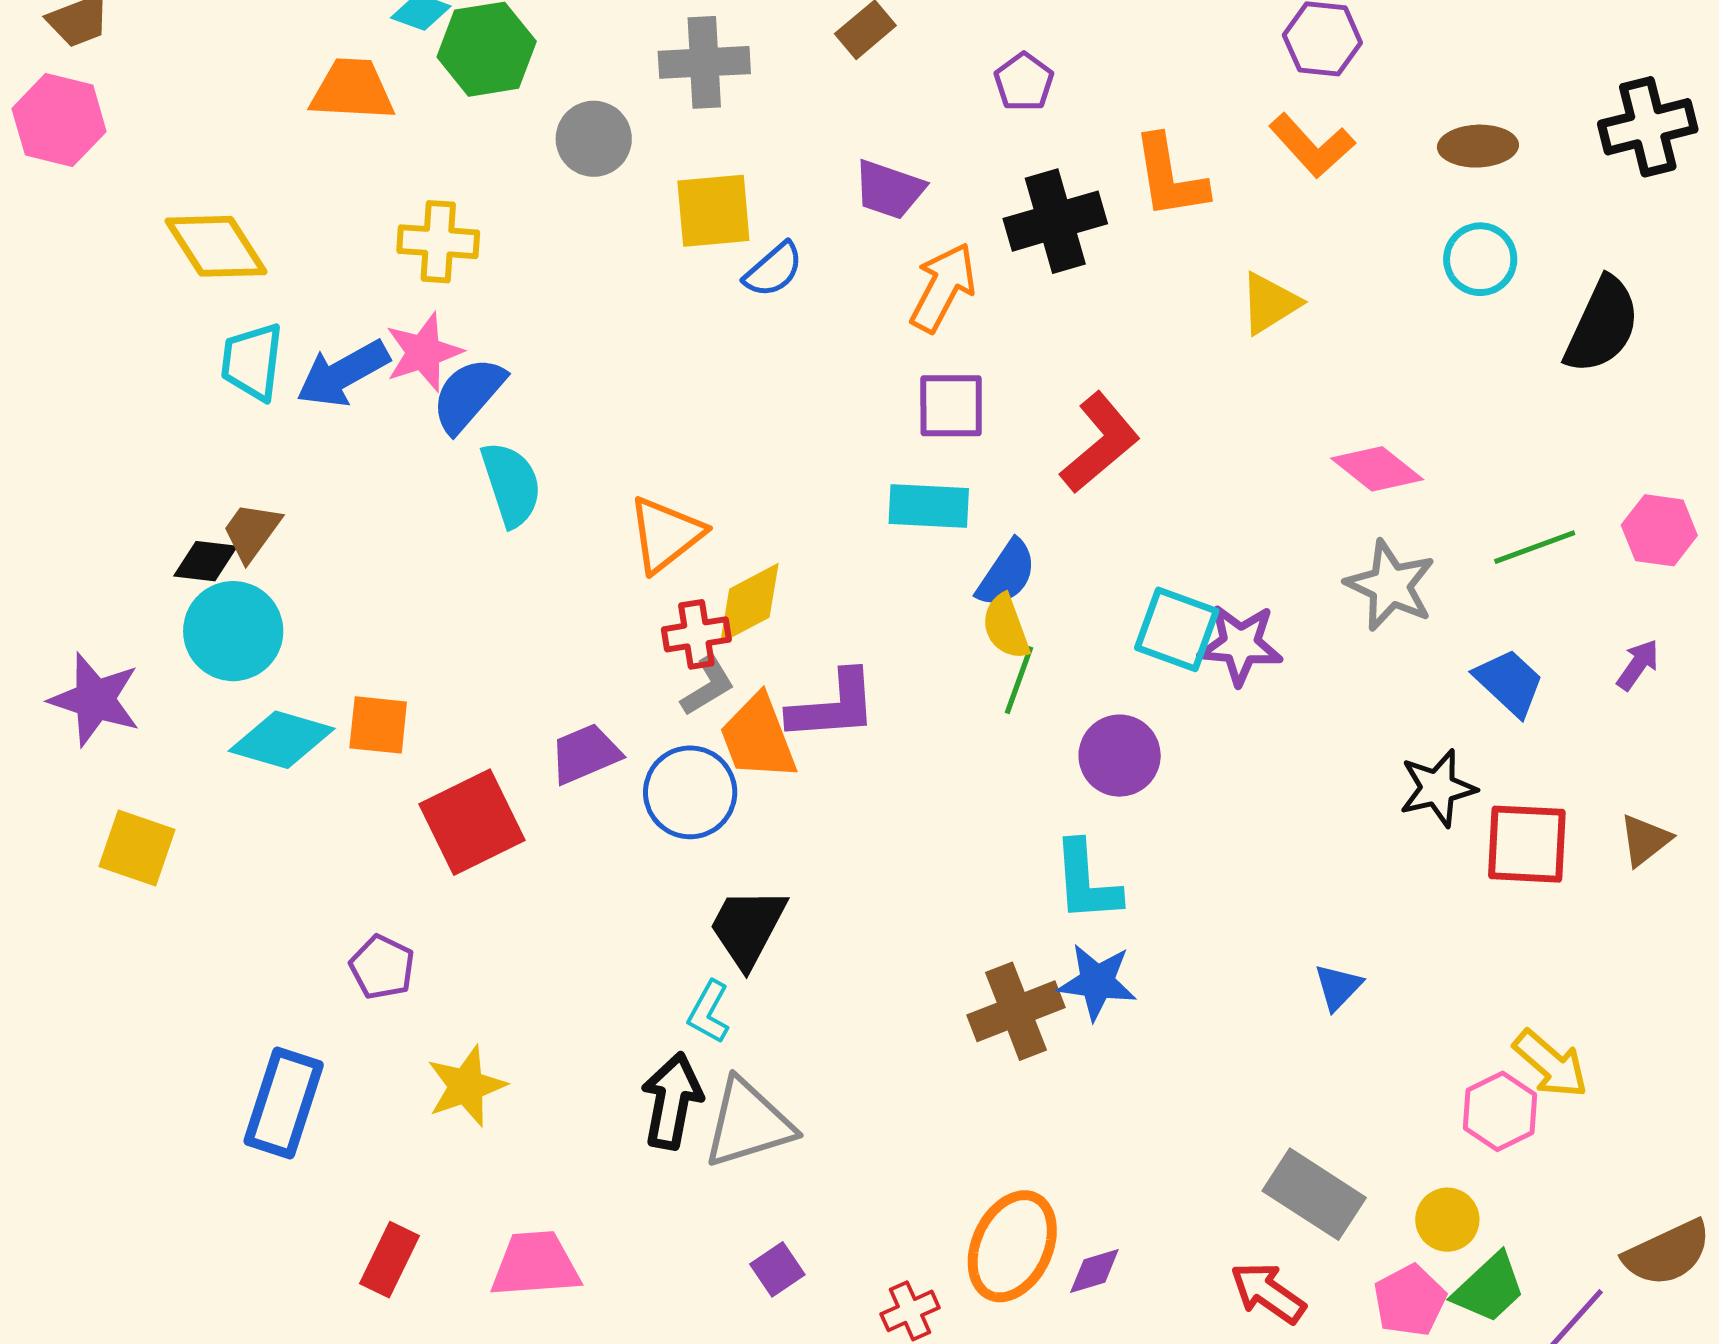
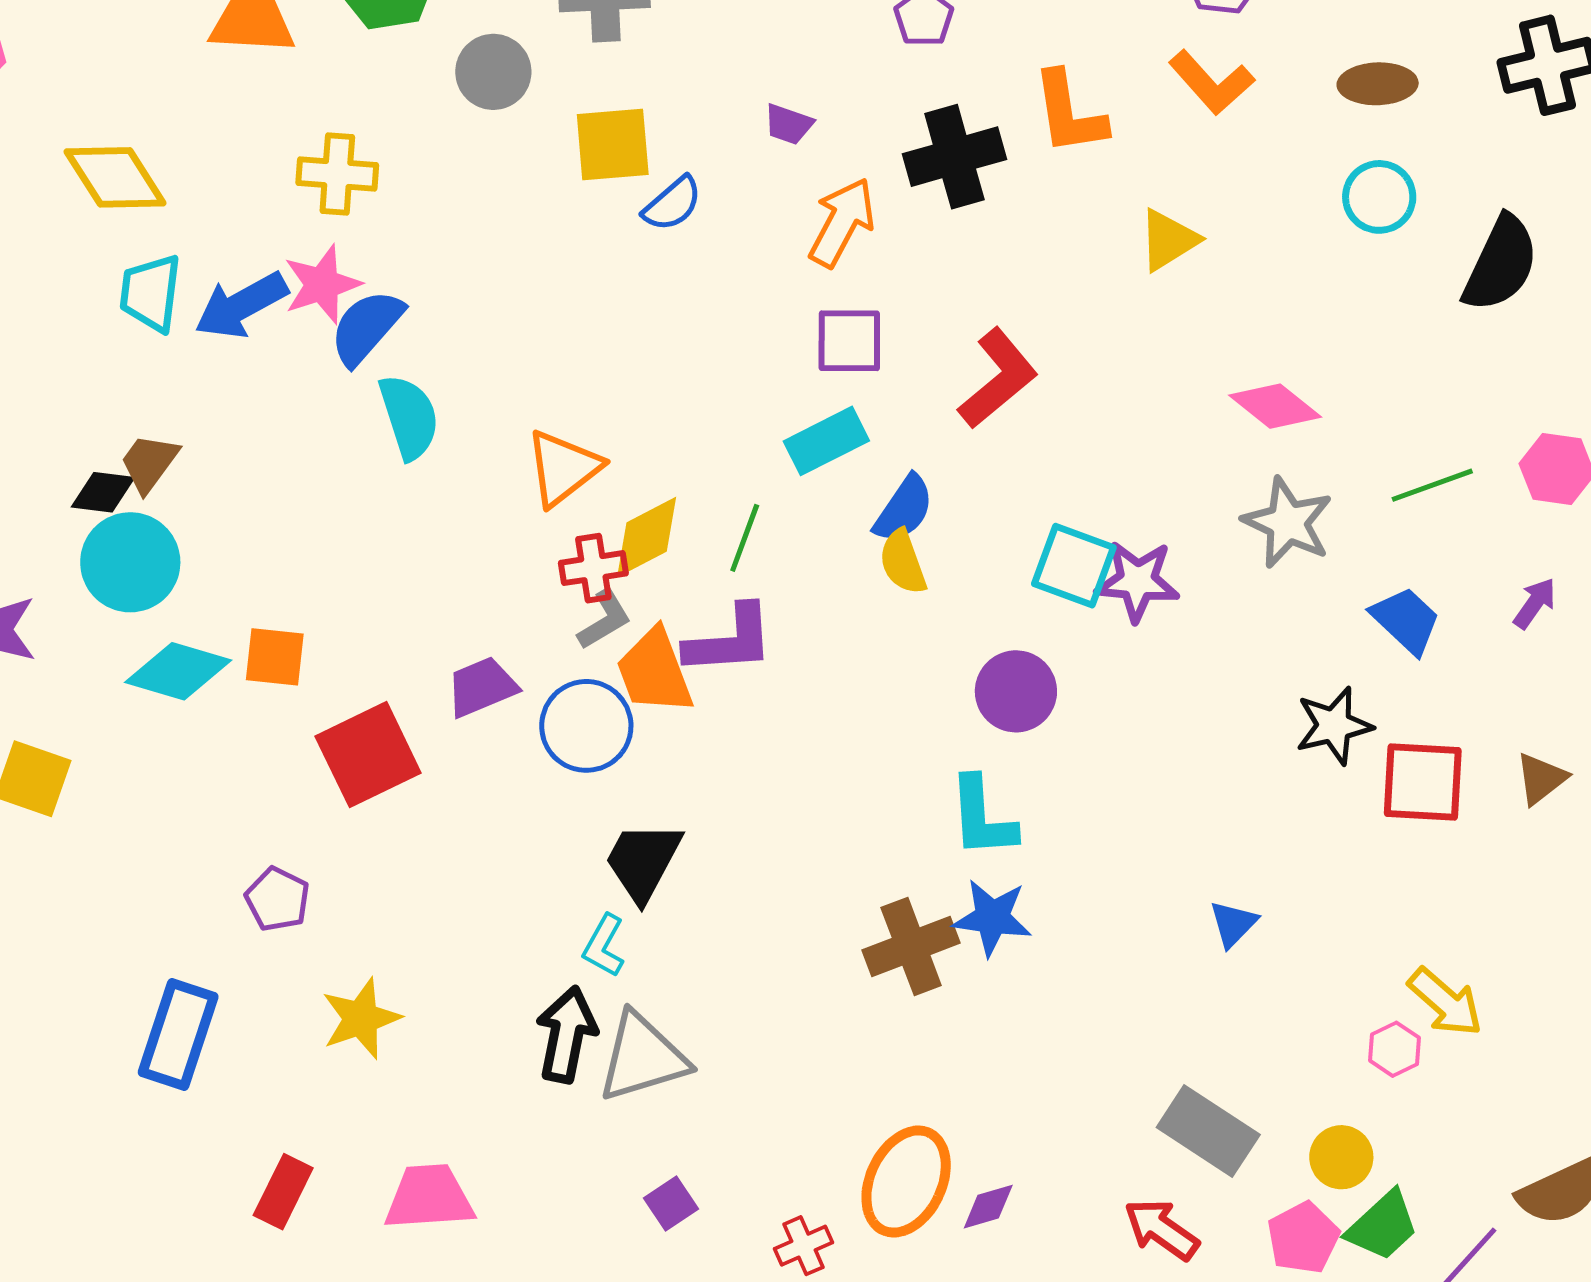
purple trapezoid: (889, 190) -> (789, 124), size x0.7
cyan rectangle: (929, 506) -> (826, 441), turned -30
green line: (1019, 680) -> (745, 538), moved
pink hexagon: (1500, 1111) -> (1395, 1049), size x0.7

